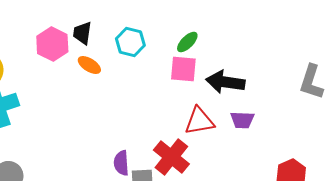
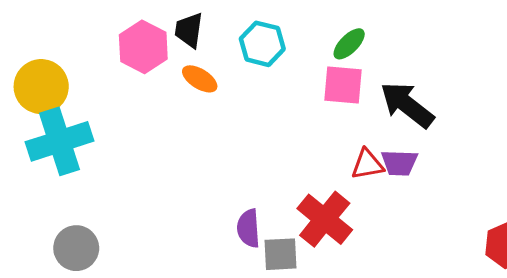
black arrow: (225, 82) -> (407, 105), turned 30
purple trapezoid: (242, 120) -> (399, 163), moved
red triangle: (199, 121) -> (367, 164), size x0.7

